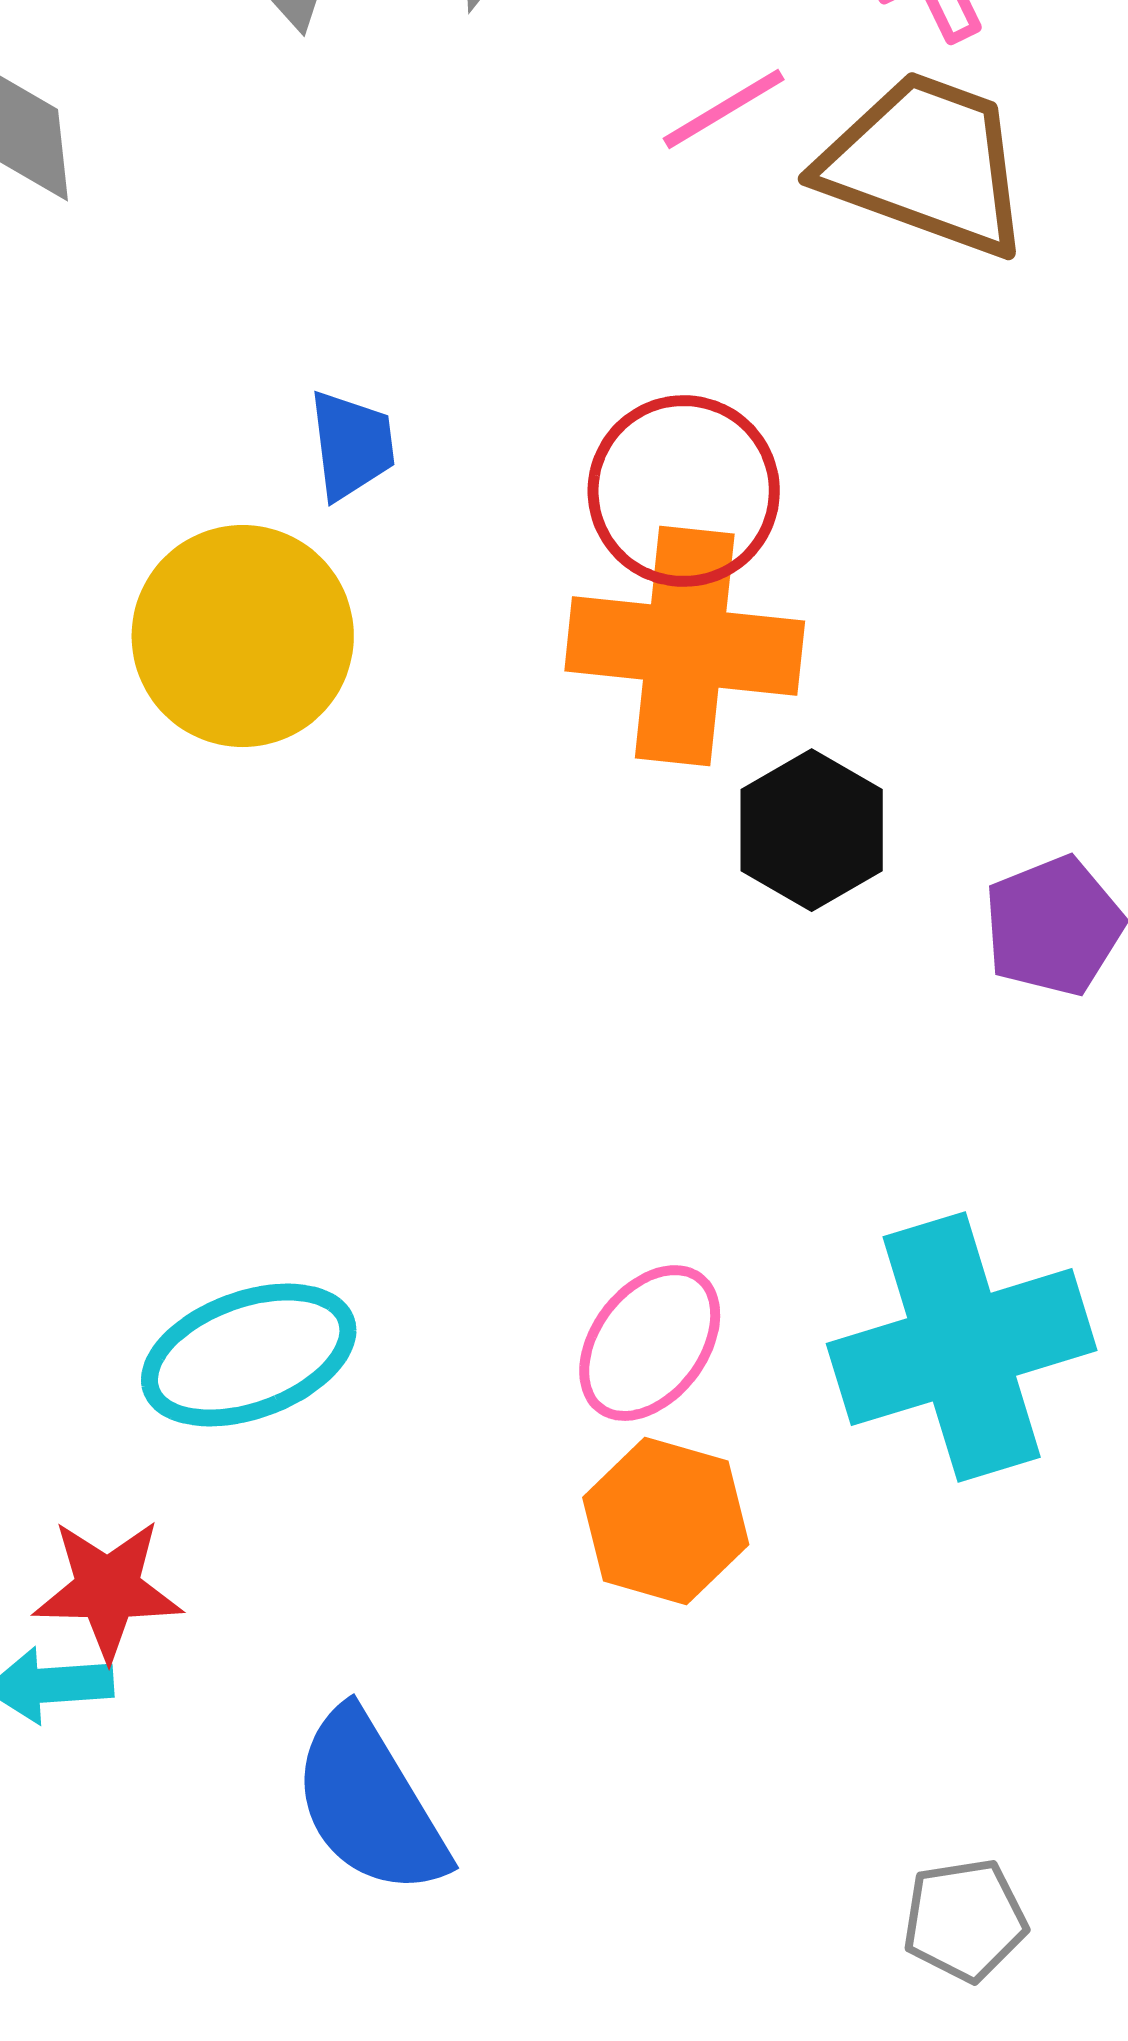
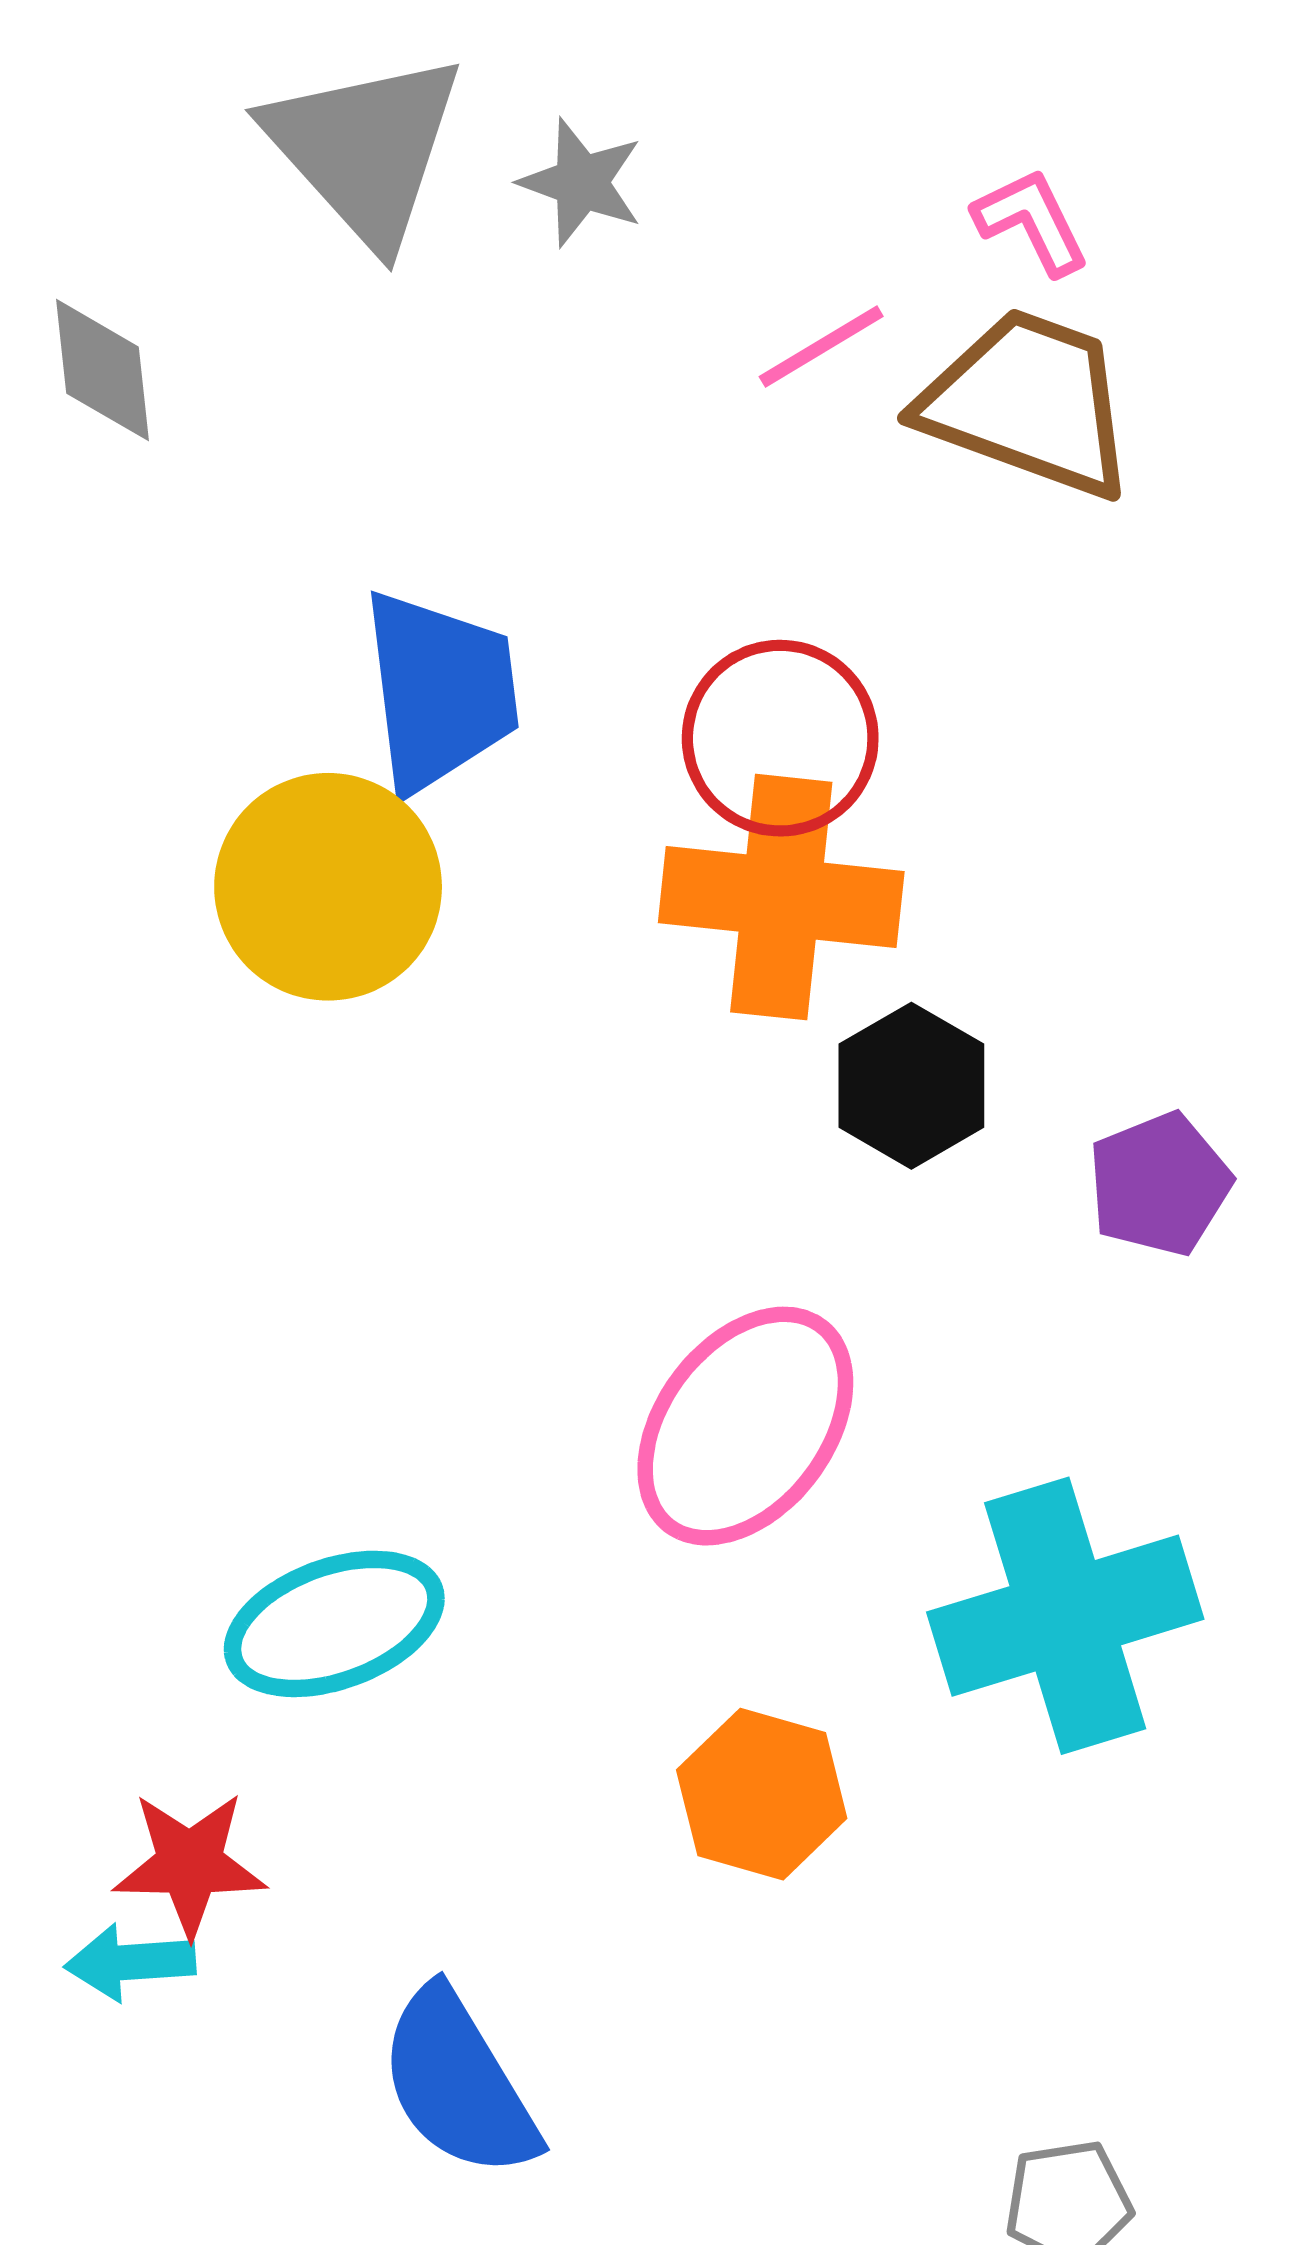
blue trapezoid: (352, 445) -> (440, 691), size x1.8
pink ellipse: (650, 1343) -> (745, 1426), moved, size x1.5

